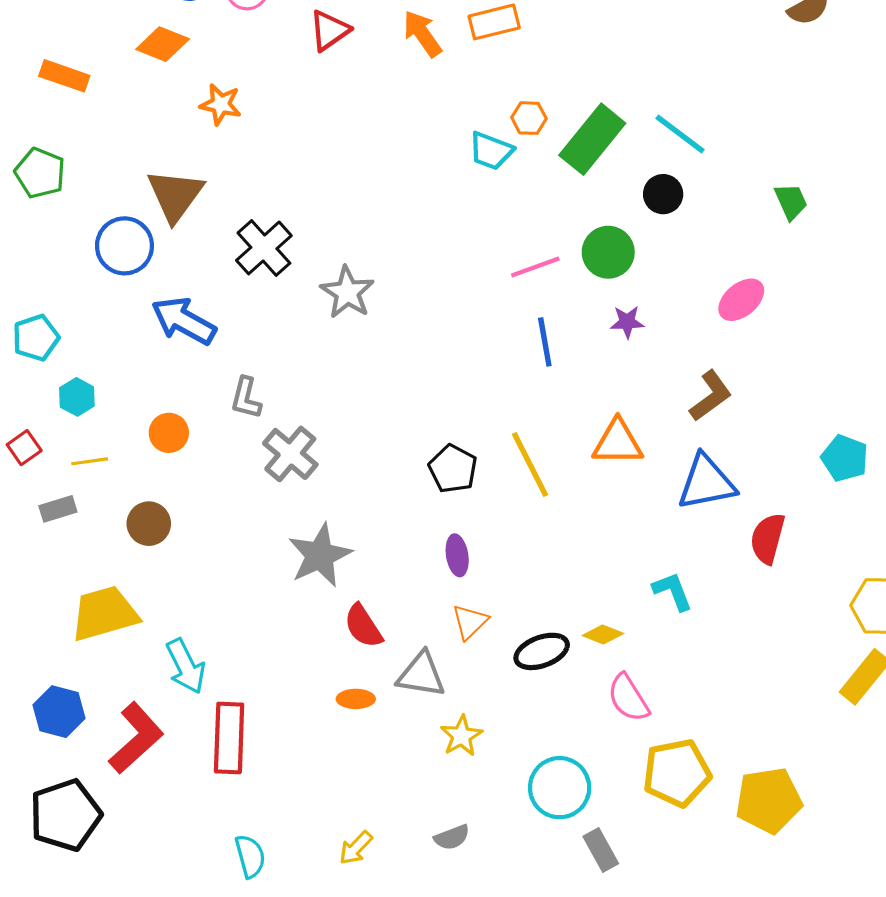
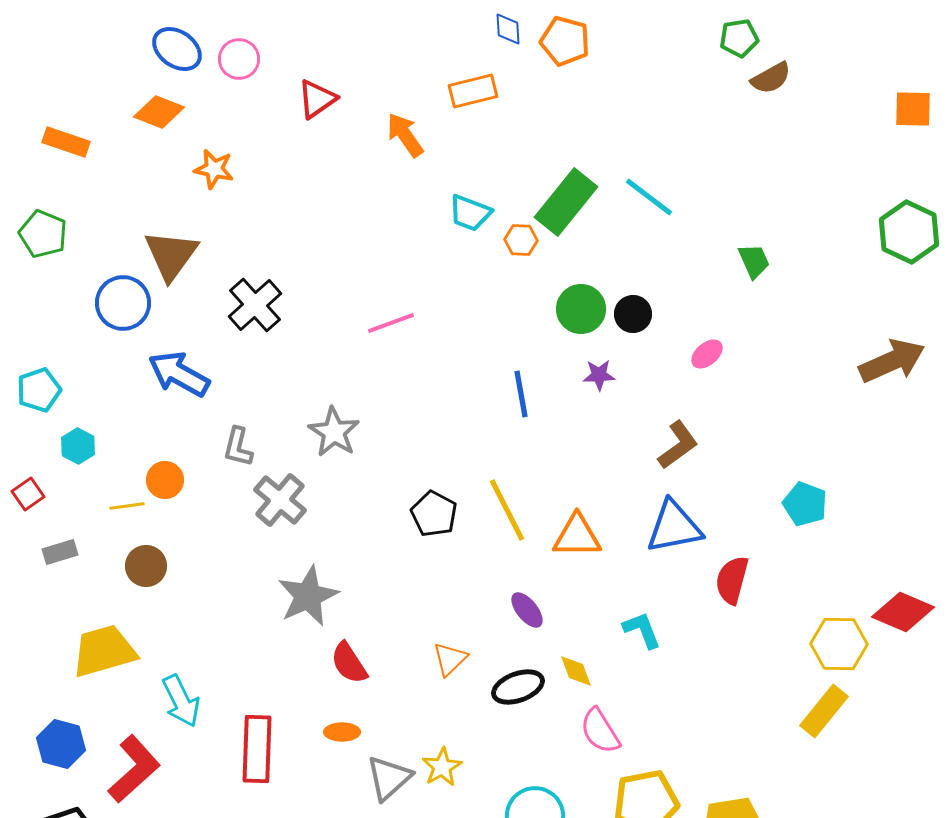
orange arrow: (422, 34) -> (405, 135), moved
orange hexagon: (529, 118) -> (521, 240), moved
black circle: (663, 194) -> (633, 314), moved
pink line: (535, 267) -> (391, 323), moved
gray star: (347, 292) -> (334, 432), moved
pink ellipse: (741, 300) -> (707, 354), size x0.7
orange triangle: (618, 442) -> (577, 536), moved
yellow line: (90, 461) -> (127, 506), moved
purple ellipse: (457, 555) -> (527, 610), moved, turned -30
yellow diamond: (603, 635) -> (576, 671), turned 48
gray triangle: (421, 675) -> (389, 778), moved, turned -51
red rectangle: (229, 738) -> (257, 749), moved

